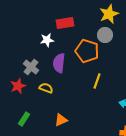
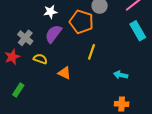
white star: (47, 40) -> (50, 12), moved
purple semicircle: (59, 63) -> (53, 34), turned 30
orange triangle: (61, 120) -> (64, 73), moved, turned 48

